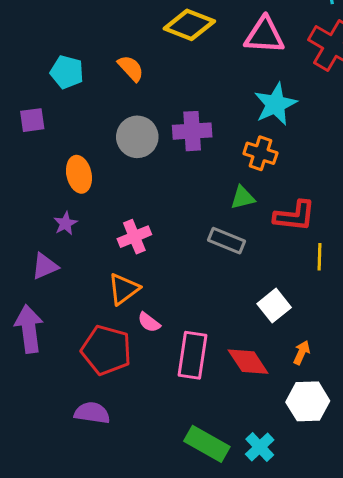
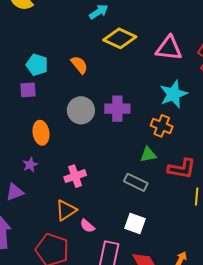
purple square: (32, 120) -> (28, 90), moved
white square: (274, 306) -> (135, 224), moved, turned -35
pink semicircle: (149, 322) -> (87, 226), moved

